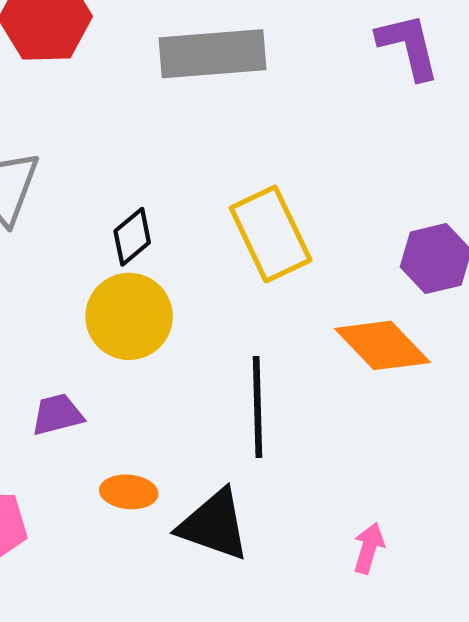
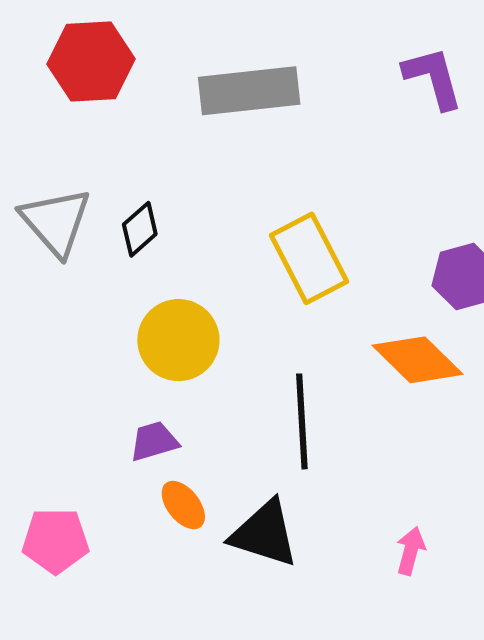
black diamond: (132, 237) -> (140, 229), moved
purple trapezoid: (57, 415) -> (154, 441), moved
orange ellipse: (129, 492) -> (183, 505), turned 48

